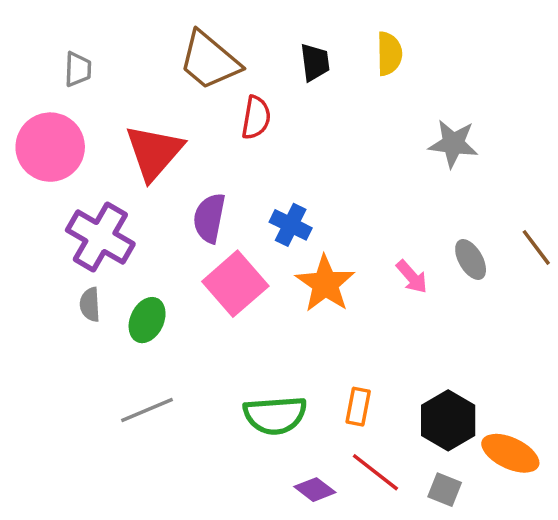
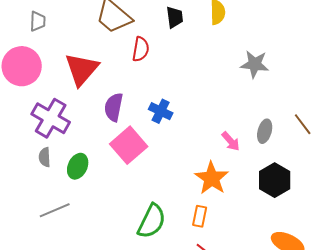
gray ellipse: (471, 259) -> (265, 131), turned 45
orange star: (325, 284) -> (212, 178), moved
gray line: (147, 410) -> (55, 210), moved
green semicircle: (275, 415) -> (152, 221), turned -60
black hexagon: (448, 420) -> (275, 180), moved

